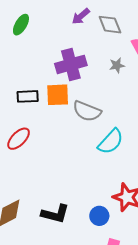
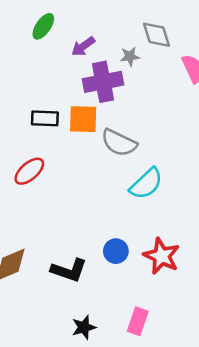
purple arrow: (81, 16) -> (83, 46), moved
gray star: (117, 65) -> (130, 56), moved
blue circle: (99, 216) -> (116, 251), moved

